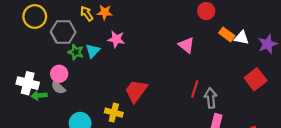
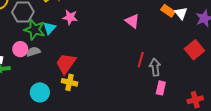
white triangle: (242, 38) -> (181, 13), turned 40
green star: (76, 52) -> (35, 30), size x1.5
gray semicircle: (58, 87) -> (33, 52), moved, turned 120
red trapezoid: (136, 91) -> (66, 63), moved

